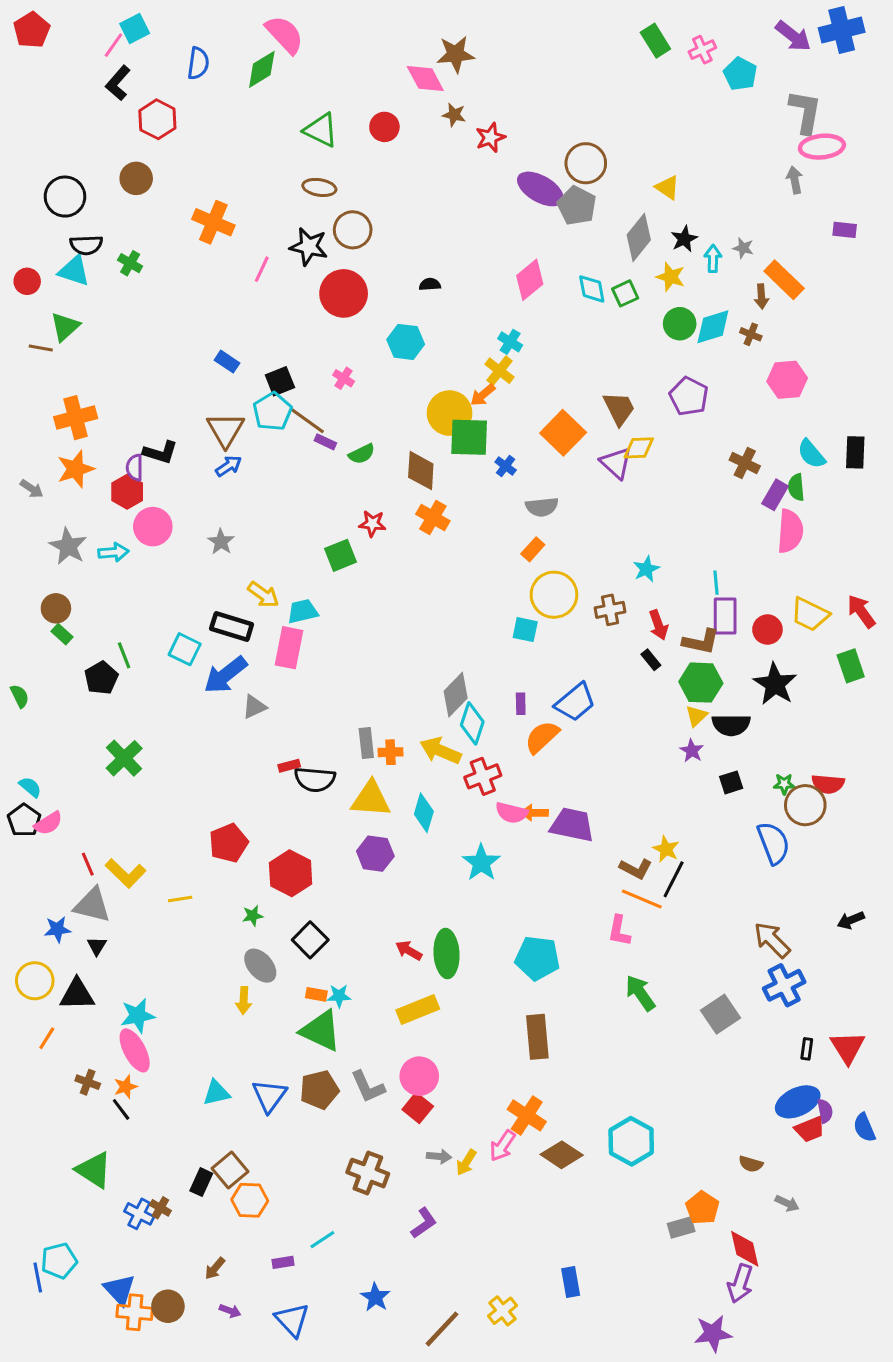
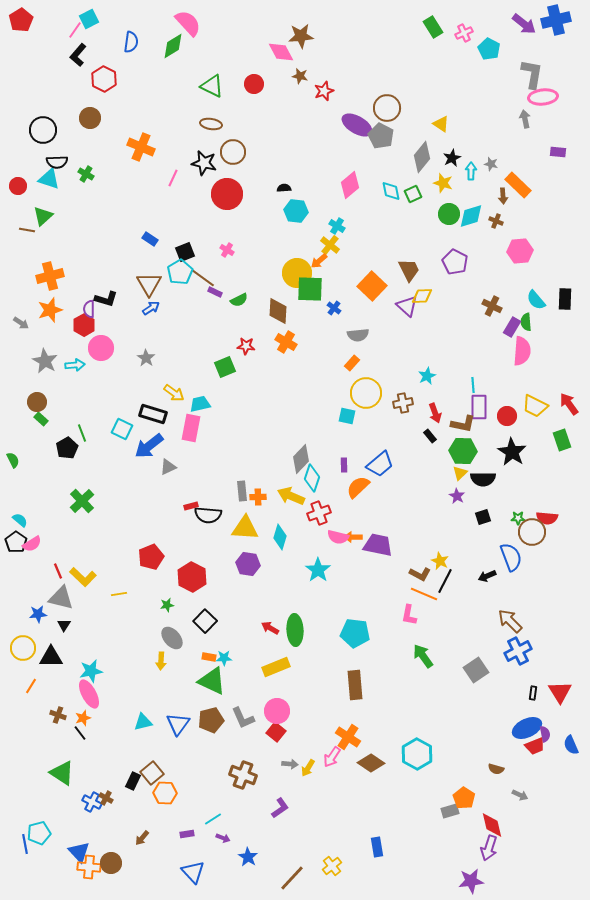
cyan hexagon: (406, 342) -> (296, 211), moved
black arrow: (851, 920) -> (487, 576), moved
purple arrow: (230, 1311) -> (223, 838), moved

